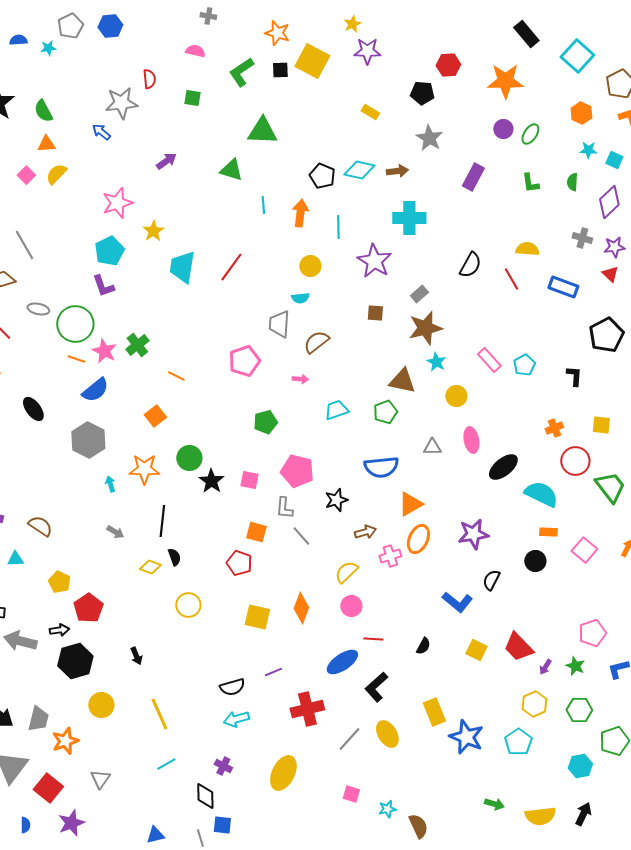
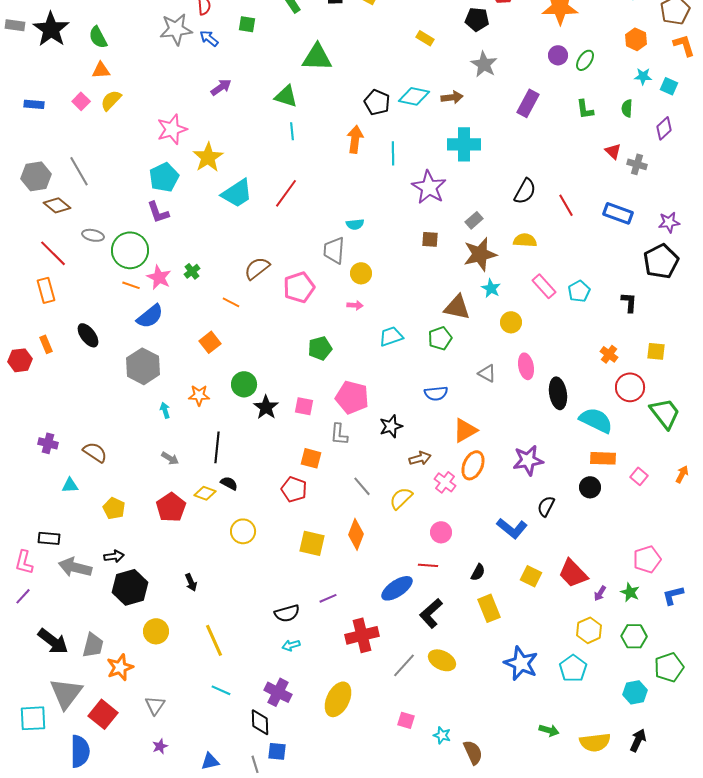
blue arrow: (101, 132) -> (209, 38), moved
purple diamond: (609, 202) -> (664, 128), size x0.7
cyan line: (263, 205) -> (292, 131), moved
yellow star: (153, 231) -> (208, 157), size x1.4
purple star: (614, 247) -> (669, 222), moved
yellow semicircle: (527, 249) -> (525, 240), moved
yellow circle: (310, 266) -> (361, 273), moved
cyan trapezoid: (182, 267) -> (237, 193), turned -132
red triangle: (610, 274) -> (613, 151), moved
brown semicircle: (316, 342) -> (257, 268), moved
green cross: (137, 345) -> (192, 271), size x0.7
orange cross: (554, 428) -> (609, 354), turned -30
gray triangle: (432, 447) -> (487, 373), turned 30
blue semicircle: (381, 467) -> (436, 393), size x0.7
black ellipse: (503, 467) -> (558, 393), turned -60
orange star: (144, 469) -> (199, 395), size x0.7
orange rectangle: (548, 532) -> (603, 458), size x1.4
gray line: (301, 536) -> (362, 486), moved
pink square: (584, 550) -> (639, 476), size x0.7
pink cross: (390, 556) -> (445, 482), turned -35
black semicircle: (174, 557) -> (229, 483), turned -42
pink circle: (351, 606) -> (441, 532), moved
red pentagon: (88, 608) -> (171, 507), moved
yellow rectangle: (434, 712) -> (489, 608), moved
cyan arrow: (236, 719) -> (291, 645), size x0.7
yellow ellipse: (387, 734) -> (442, 660), turned -32
cyan line: (166, 764) -> (221, 690), turned 54
purple cross: (223, 766) -> (278, 692), size x1.5
cyan star: (387, 809) -> (442, 735), turned 30
purple star: (71, 823) -> (160, 746), moved, size x0.6
blue semicircle: (25, 825) -> (80, 751), size x2.0

